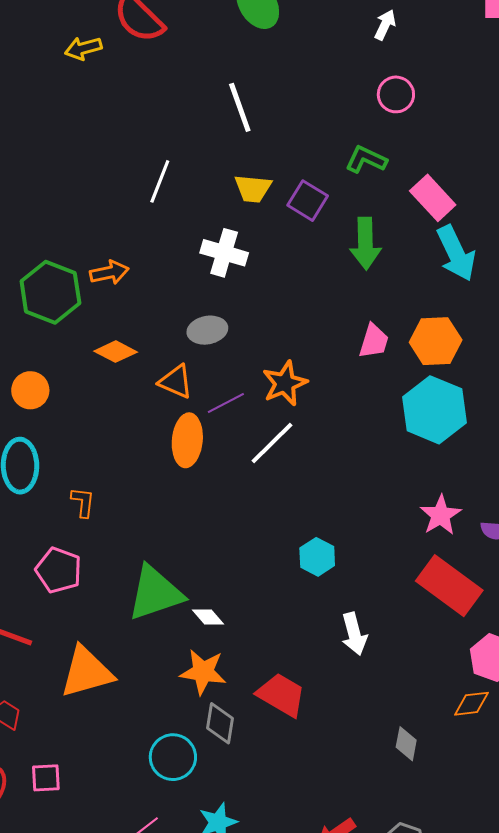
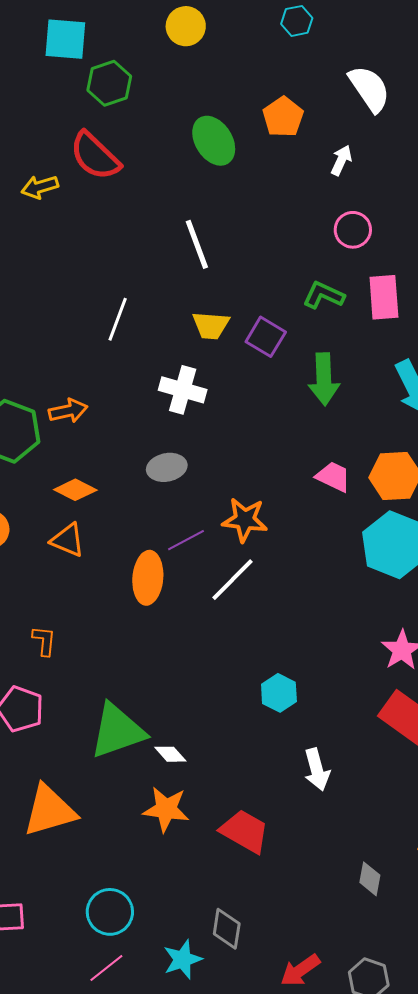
pink rectangle: (433, 198) -> (384, 297), moved, turned 39
pink trapezoid: (374, 341) -> (333, 477), turned -81
orange triangle: (176, 382) -> (68, 540), moved
orange star: (285, 383) -> (245, 520), turned 30
gray diamond: (220, 723) -> (227, 929), moved
cyan circle: (173, 757) -> (110, 912), moved

